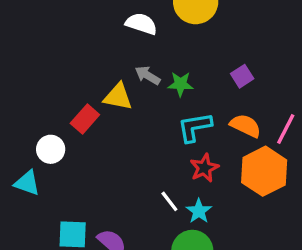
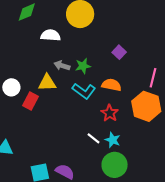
orange semicircle: (245, 126) -> (112, 85), moved
cyan L-shape: (195, 127) -> (84, 91), moved, turned -120
white circle: (51, 149) -> (11, 87), moved

